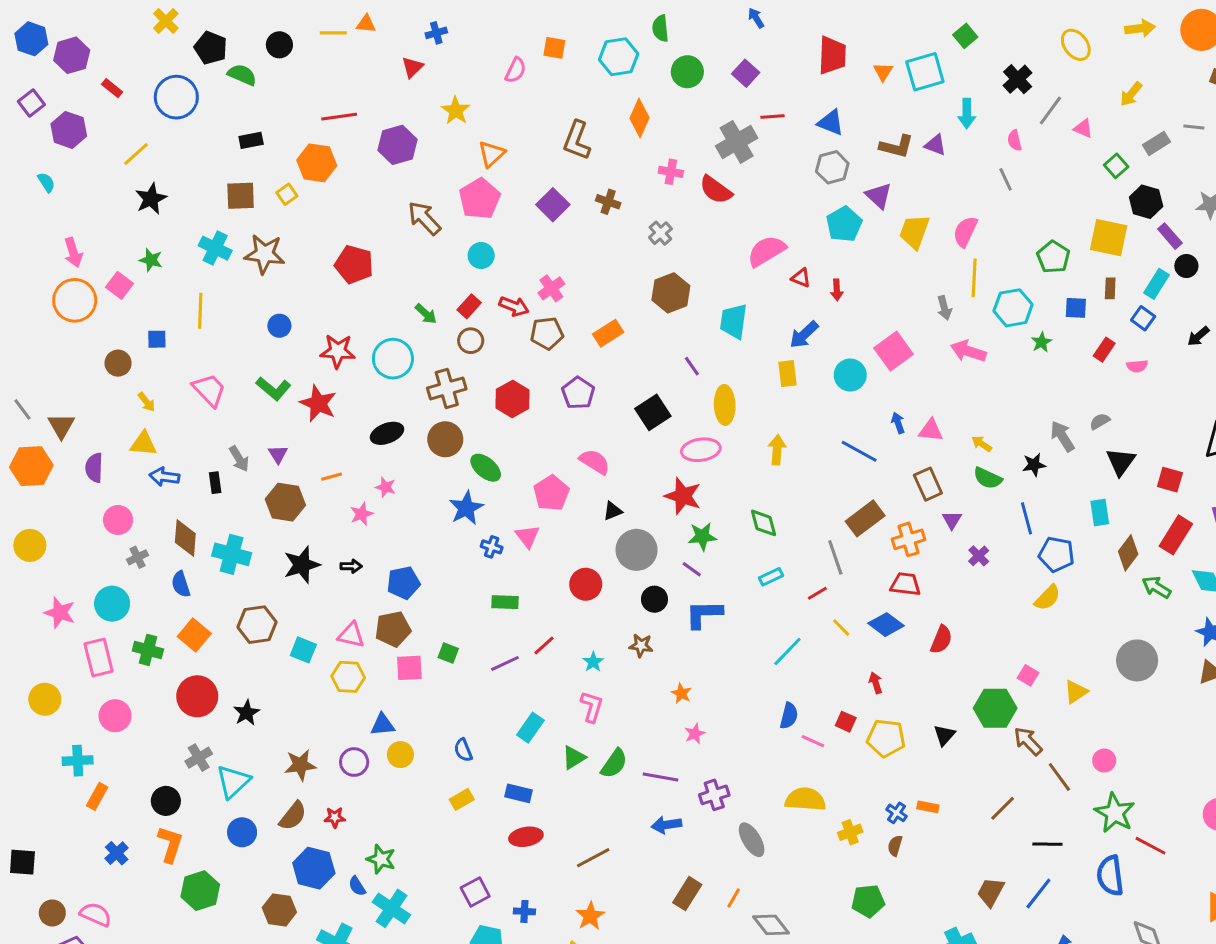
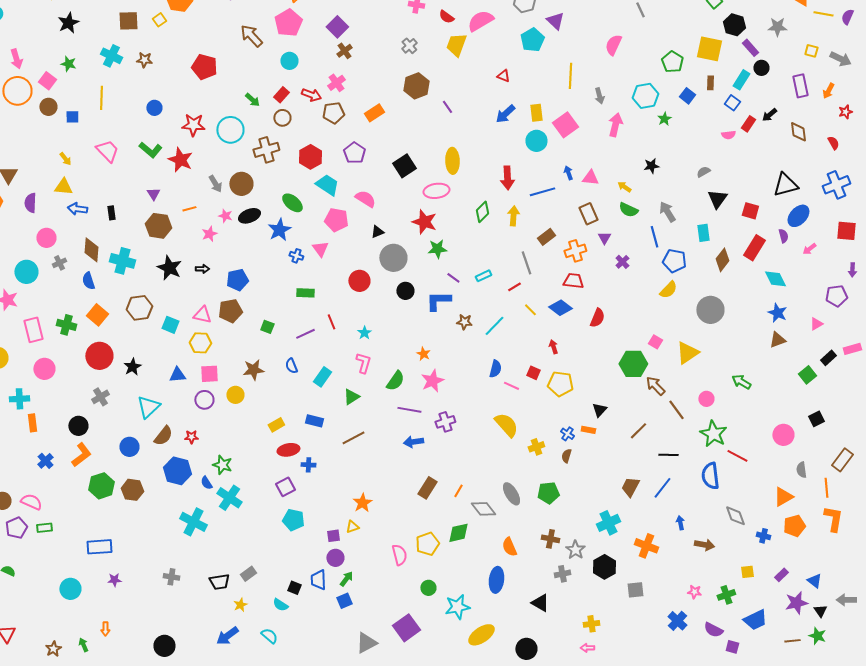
red semicircle: (716, 190) -> (446, 17), size x0.7
brown cross: (608, 202) -> (344, 51), moved, turned 35
yellow trapezoid: (914, 232) -> (456, 45), moved
pink semicircle: (767, 251) -> (480, 21), moved
brown star: (264, 254) -> (144, 60), size x0.6
yellow line: (974, 278) -> (570, 76), moved
red arrow: (837, 290) -> (507, 178), moved, size x1.6
blue square: (1076, 308) -> (687, 96), turned 35
cyan trapezoid: (734, 321) -> (327, 185), moved, turned 115
red rectangle: (1104, 350) -> (748, 124), moved
pink arrow: (968, 351) -> (615, 125), turned 85
brown circle: (118, 363) -> (48, 107), moved
purple line: (692, 366) -> (447, 107), moved
yellow rectangle: (787, 374) -> (536, 113), moved
black ellipse: (387, 433) -> (249, 216), moved
gray arrow: (1062, 436) -> (667, 212), moved
brown circle: (445, 439) -> (241, 184), moved
yellow arrow: (777, 450) -> (513, 216), moved
blue line: (859, 451) -> (542, 192), turned -45
gray arrow: (239, 459) -> (215, 184), moved
black star: (1034, 465) -> (651, 166), moved
pink pentagon: (551, 493) -> (336, 220), turned -30
brown rectangle: (865, 518) -> (546, 237), size x0.7
green diamond: (764, 523) -> (482, 212), moved, turned 60
black star: (302, 565) -> (169, 268), turned -30
purple line: (692, 569) -> (453, 278), moved
green arrow: (1157, 587) -> (741, 382), moved
cyan circle: (112, 604) -> (26, 272), moved
red line: (544, 645) -> (331, 322), turned -70
brown star: (641, 645) -> (464, 322), moved
gray circle: (1137, 660) -> (710, 310), moved
pink square: (409, 668) -> (209, 374), moved
yellow triangle: (1076, 692) -> (687, 353), size x1.4
blue triangle: (383, 725) -> (177, 375), moved
pink star: (695, 734) -> (432, 381), size x1.6
black triangle: (944, 735) -> (599, 410), moved
blue semicircle: (463, 750) -> (291, 366), moved
green semicircle: (614, 764) -> (395, 381), moved
brown star: (300, 765) -> (253, 370), moved
cyan triangle: (233, 781) -> (148, 407), moved
orange rectangle: (97, 796) -> (32, 423), turned -36
yellow semicircle: (805, 799) -> (506, 425), turned 44
red ellipse: (526, 837) -> (288, 450), moved
gray ellipse: (752, 840) -> (511, 494), moved
orange L-shape: (170, 844) -> (81, 455), turned 35
brown line: (593, 858) -> (353, 438), moved
brown hexagon: (279, 910) -> (132, 490), moved
blue cross: (524, 911) -> (308, 465), moved

